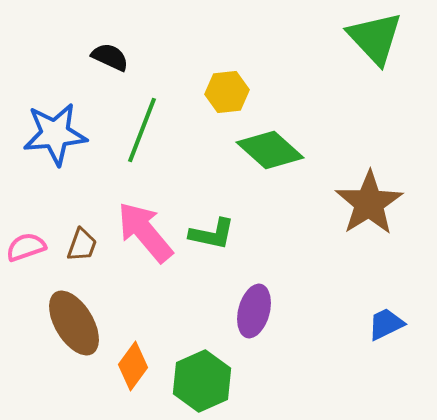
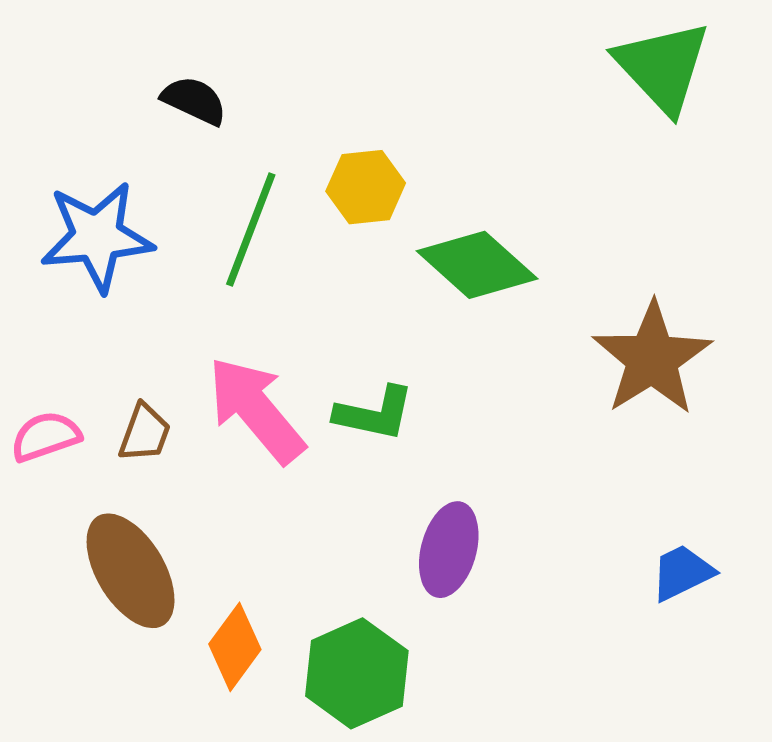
yellow hexagon: (227, 92) -> (366, 187), moved

